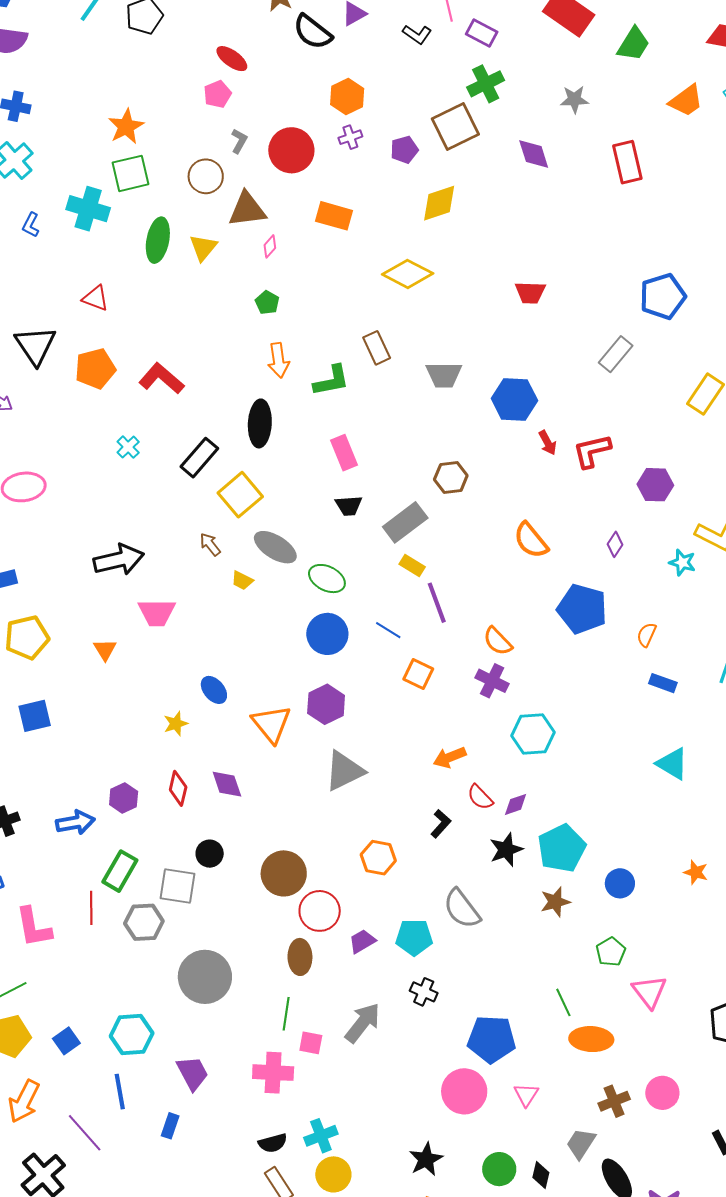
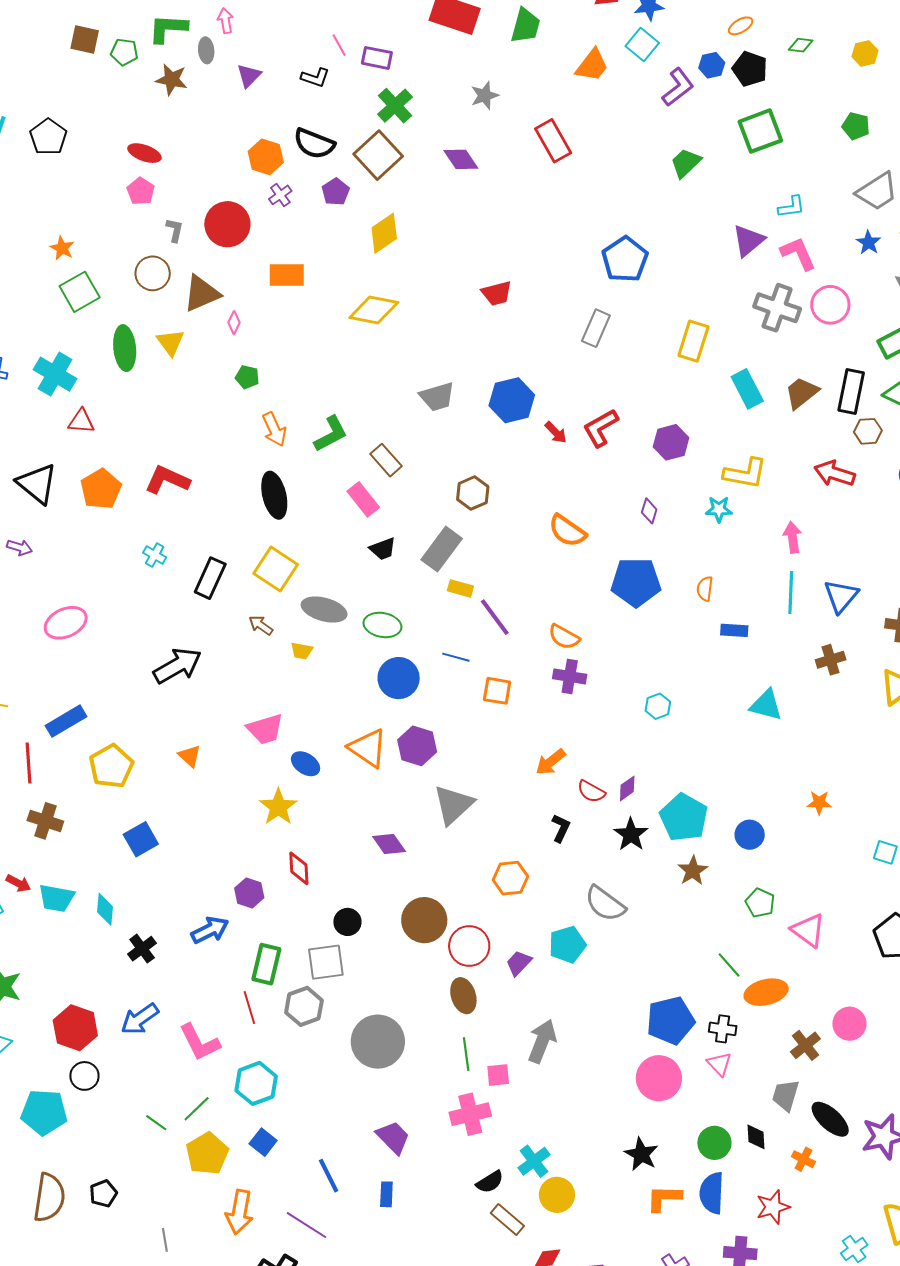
black semicircle: (313, 32) -> (314, 144), moved
orange star: (126, 127) -> (62, 248), size x0.7
cyan cross: (88, 209) -> (55, 374), moved, turned 30
brown rectangle: (377, 348) -> (386, 460), moved
black rectangle: (199, 458) -> (210, 578), moved
pink trapezoid: (157, 613) -> (265, 729), moved
yellow star: (176, 724) -> (278, 807), size x1.5
orange triangle: (271, 724) -> (368, 748), moved
cyan hexagon: (533, 734) -> (658, 706), moved, size x0.6
purple diamond: (227, 784) -> (389, 844), moved
black cross: (424, 992) -> (723, 1029), moved
cyan hexagon: (132, 1035) -> (256, 1083), moved

